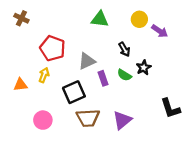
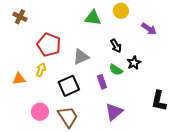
yellow circle: (139, 19) -> (121, 11), moved
purple rectangle: (103, 78) -> (102, 82), moved
black L-shape: (170, 108) -> (159, 101), turned 30
brown trapezoid: (88, 118) -> (68, 117), moved, turned -120

